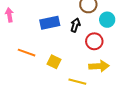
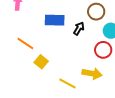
red circle: (94, 41) -> (103, 50), moved
yellow square: (54, 62) -> (41, 62), moved

